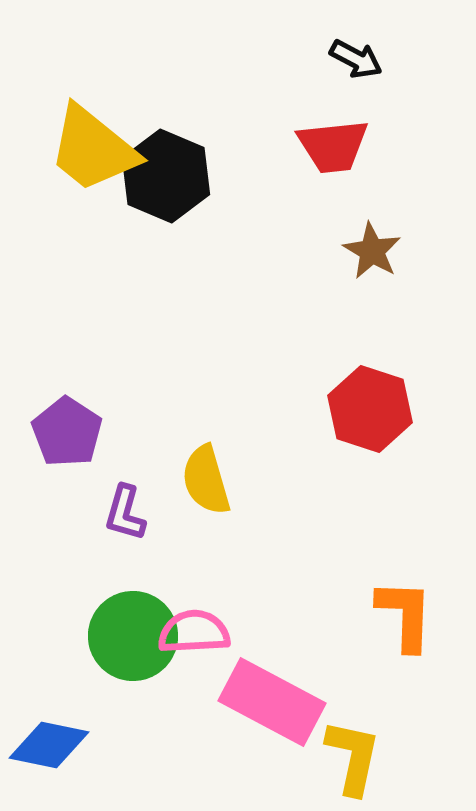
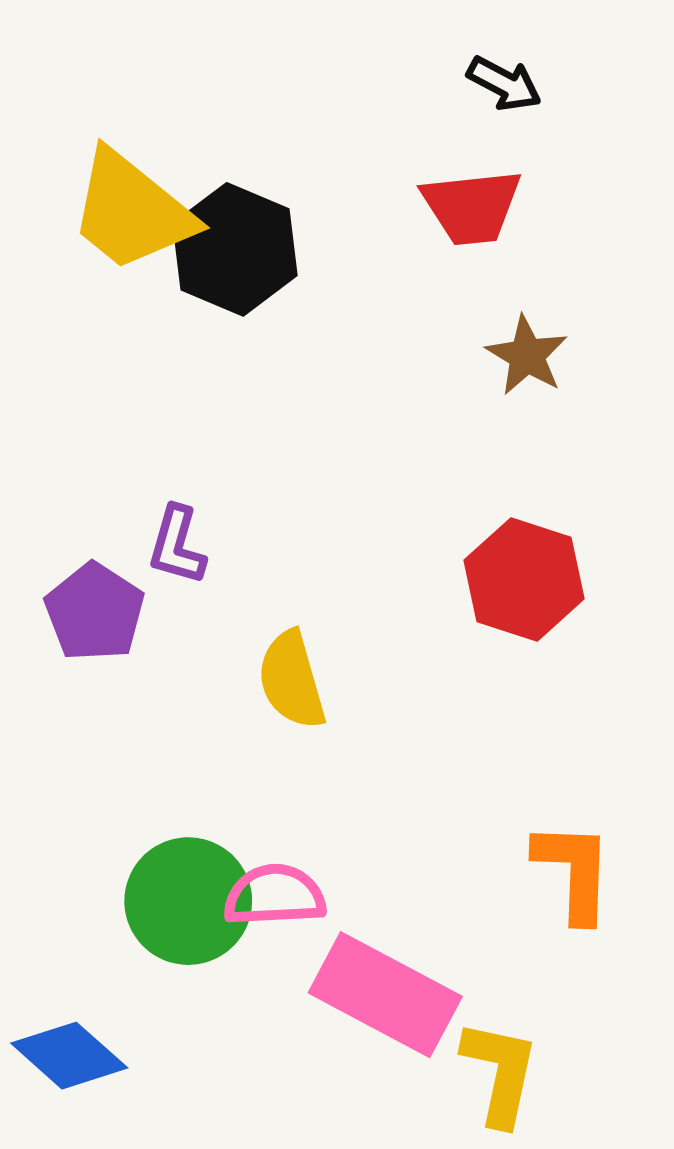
purple L-shape: (125, 513) -> (177, 545), moved
blue diamond: (49, 745) -> (69, 1056), turned 30

